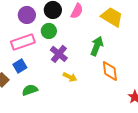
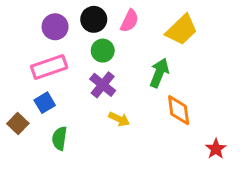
yellow trapezoid: (112, 17) -> (182, 30), turned 105
green circle: (49, 31) -> (103, 51), moved
green semicircle: (30, 90) -> (60, 138), turned -63

